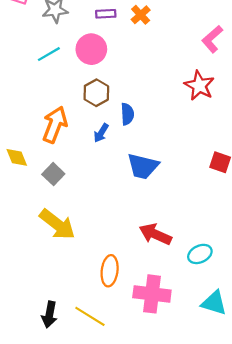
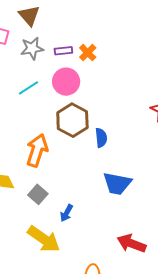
purple rectangle: (106, 14) -> (63, 51), moved
orange cross: (141, 15) -> (88, 53), moved
brown hexagon: (96, 93) -> (72, 120), size x1.4
blue arrow: (101, 133) -> (67, 213), moved

